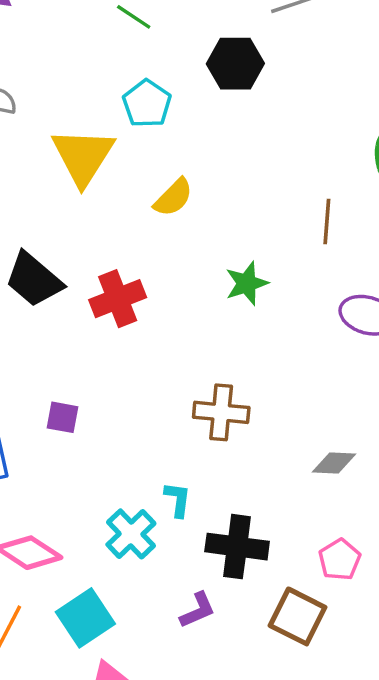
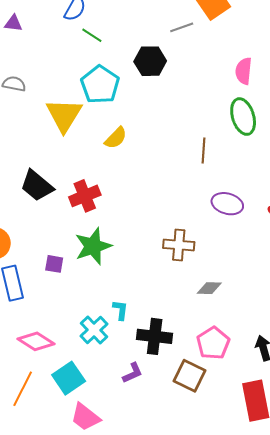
cyan pentagon: (147, 104) -> (100, 85), size x1.4
green star: (247, 283) -> (93, 246), moved, size x1.5
brown cross: (221, 412) -> (179, 245), moved
pink pentagon: (340, 560) -> (213, 343), size x1.4

